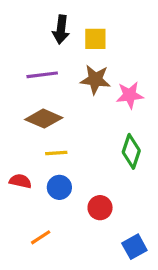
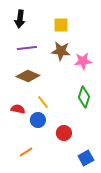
black arrow: (61, 30) -> (20, 19), moved
yellow line: (56, 153) -> (43, 102), moved, turned 56
red semicircle: (20, 181) -> (18, 109), moved

